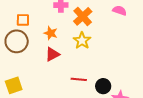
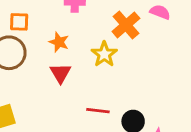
orange cross: (83, 16) -> (126, 25), moved
red triangle: (52, 54) -> (60, 73), turned -35

